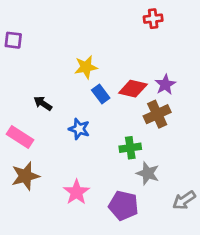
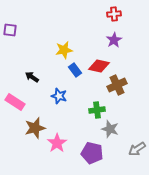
purple star: (165, 85) -> (114, 40), moved
brown star: (25, 176) -> (35, 128), moved

